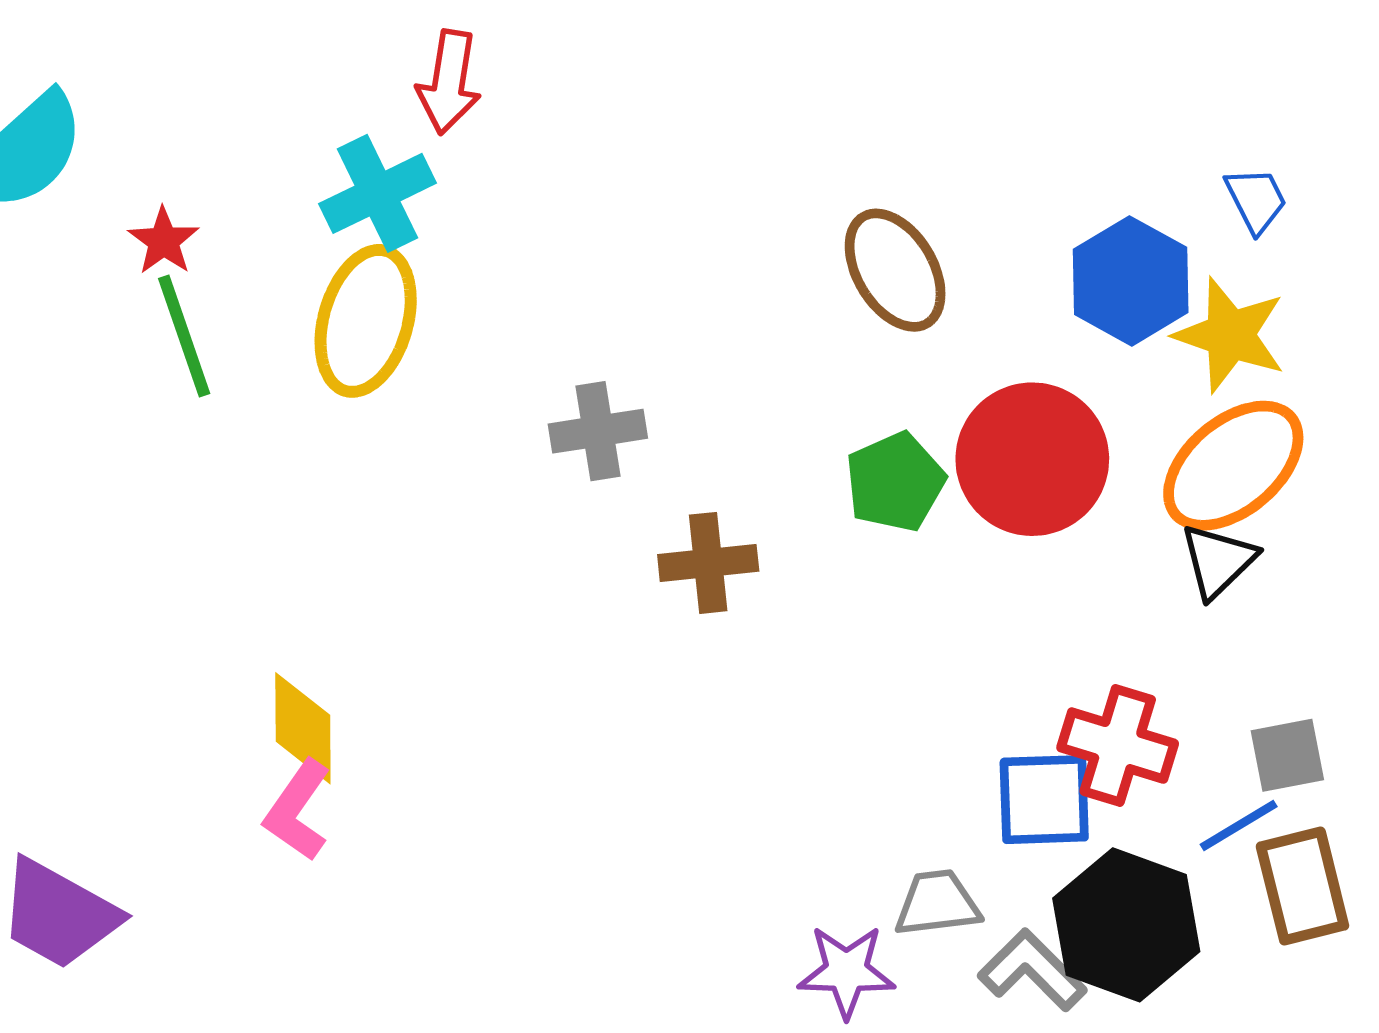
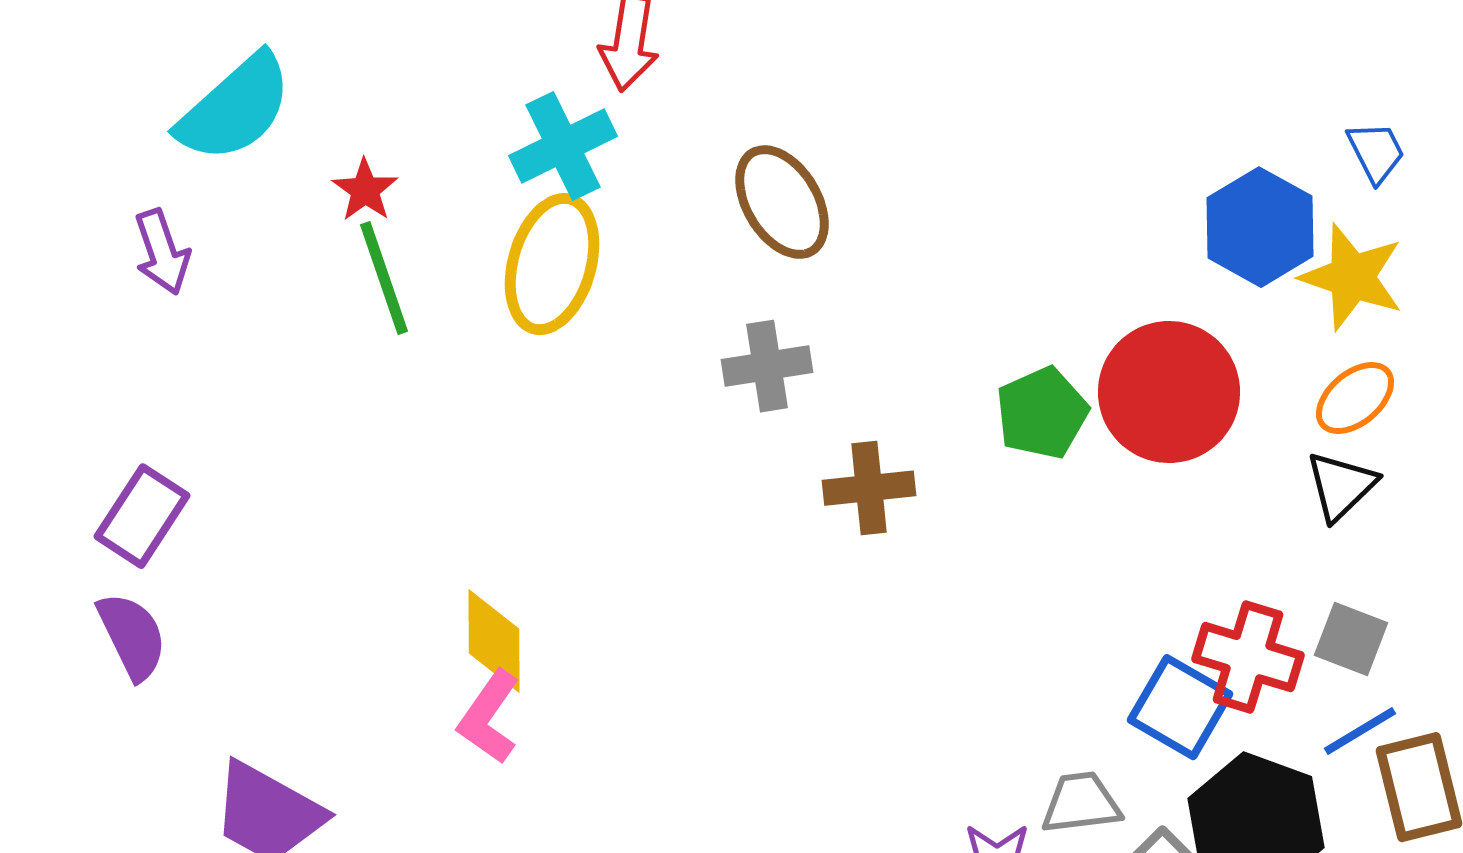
brown ellipse: (895, 270) -> (782, 202), moved
orange ellipse: (1233, 466) -> (1355, 398), size x0.6
gray square: (1287, 755) -> (1351, 639), moved, turned 32
blue square: (1044, 800) -> (1180, 707), turned 32

